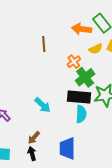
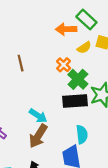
brown line: (44, 44) -> (21, 63), moved
cyan semicircle: (81, 114) -> (82, 134), moved
brown arrow: (34, 138) -> (38, 136), moved, size x1.6

